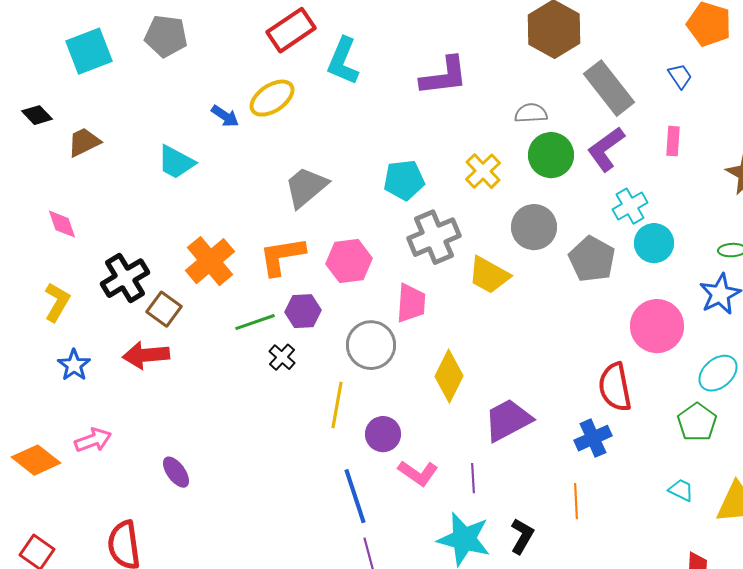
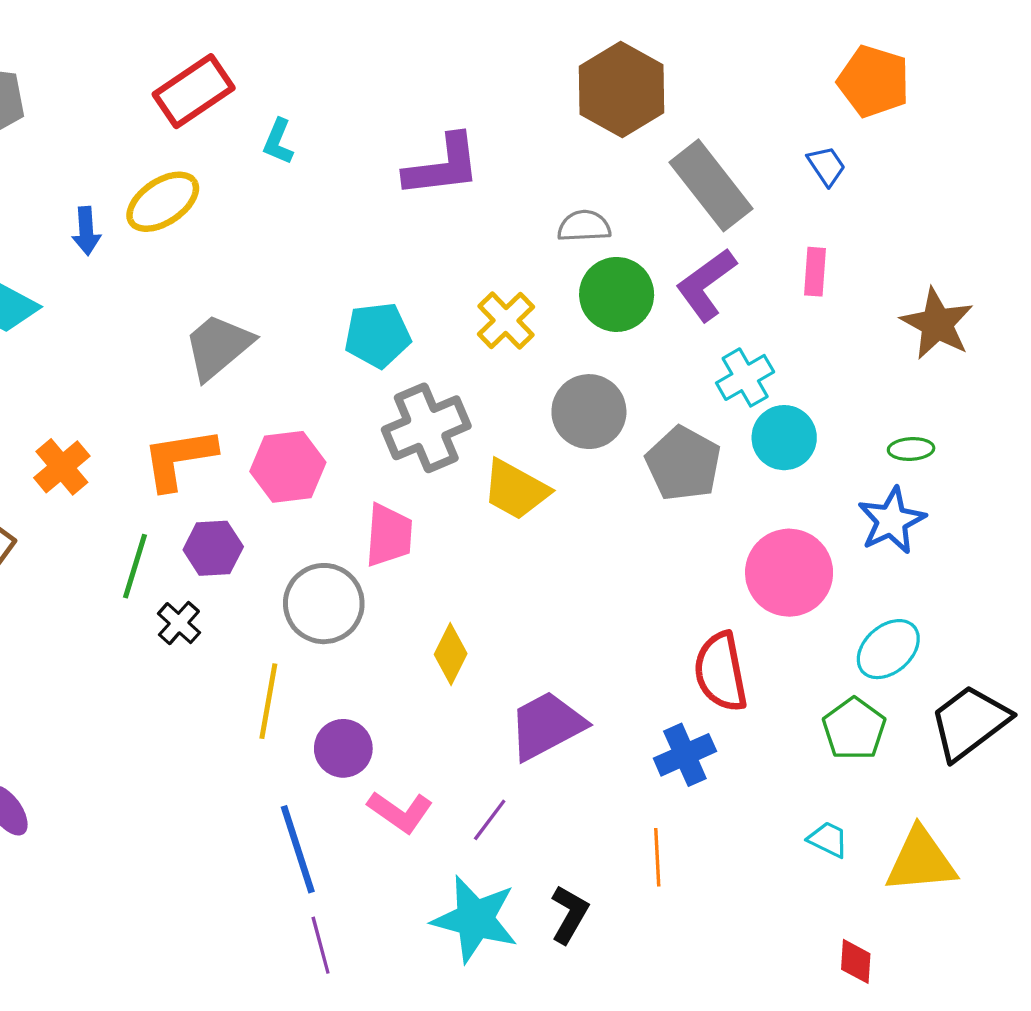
cyan L-shape: (343, 61) -> (278, 142), size x0.6
blue arrow: (225, 116) -> (86, 231), turned 52
orange cross: (210, 261) -> (62, 467), size x0.7
green line: (255, 322) -> (135, 566), turned -54
yellow diamond: (449, 376) -> (451, 654), size x0.7
purple line: (473, 478) -> (490, 820), turned 40

